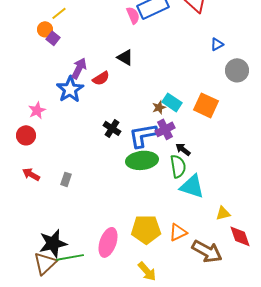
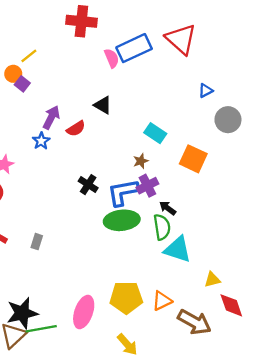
blue star: (70, 89) -> (41, 141), size x0.6
cyan rectangle: (172, 102) -> (155, 133), moved

